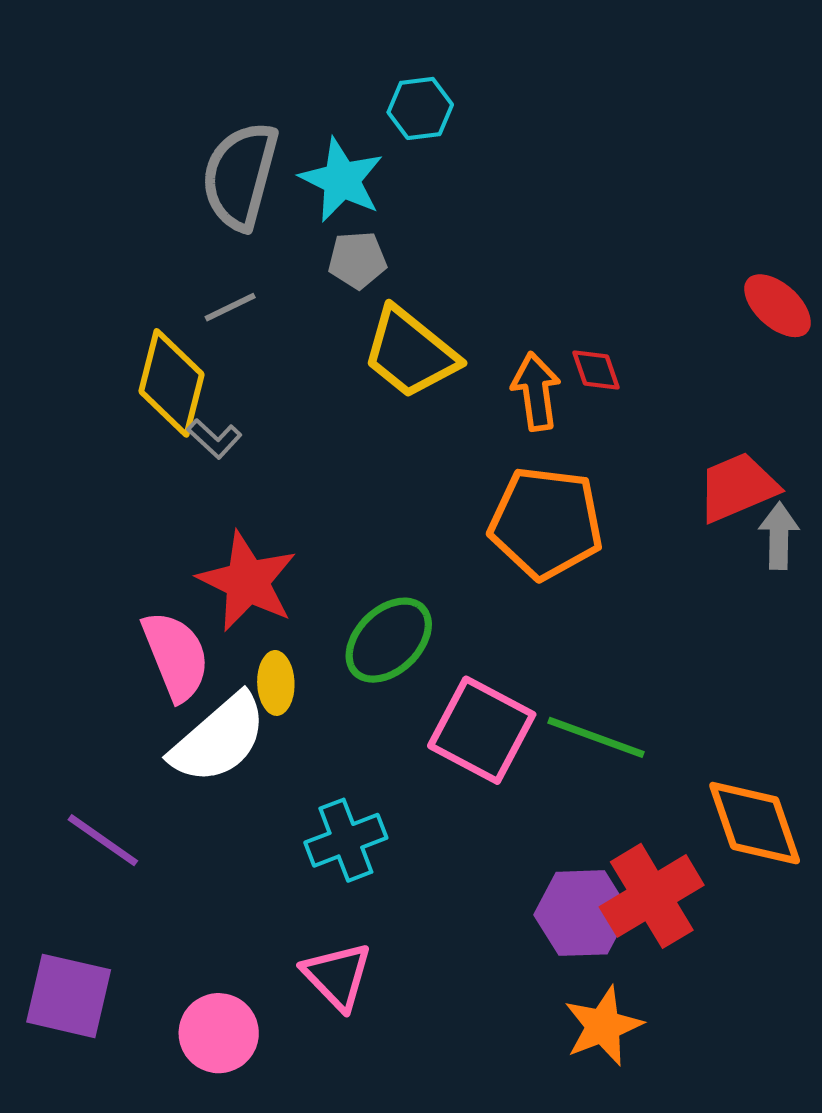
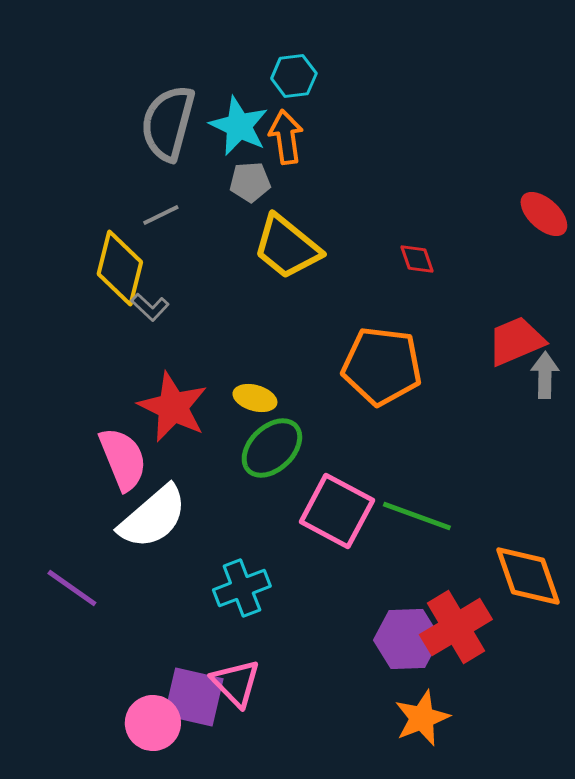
orange arrow: (536, 391) -> (286, 137), moved
yellow ellipse: (276, 683) -> (255, 398), moved, turned -72
purple square: (69, 996) -> (194, 697), moved

